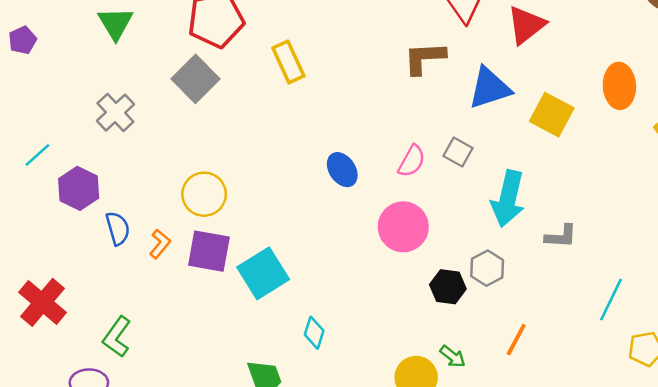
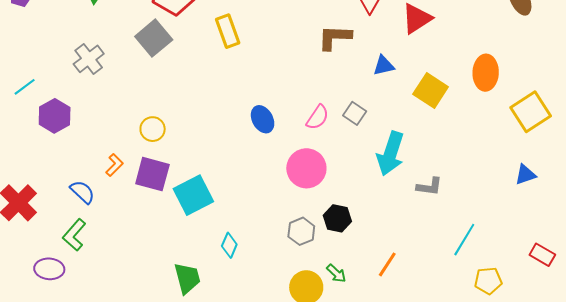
blue triangle: (490, 88) -> (384, 65), size x0.6
yellow circle: (204, 194) -> (153, 129), size x0.7
blue semicircle: (118, 228) -> (82, 192), moved, turned -36
gray hexagon: (487, 268) -> (301, 231), moved

